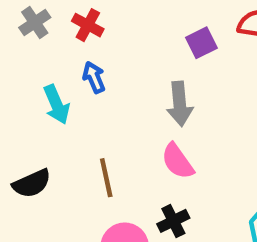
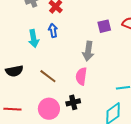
pink semicircle: (178, 161) -> (81, 76), turned 30
brown line: (106, 178) -> (48, 76), turned -54

